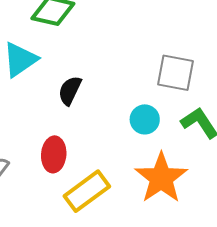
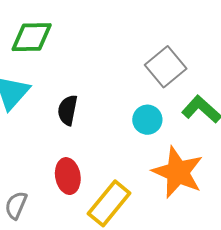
gray square: (176, 73) -> (166, 67), turned -36

